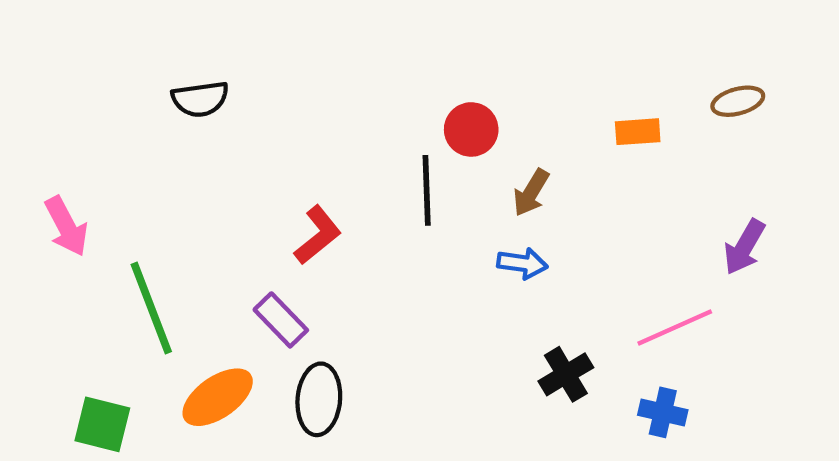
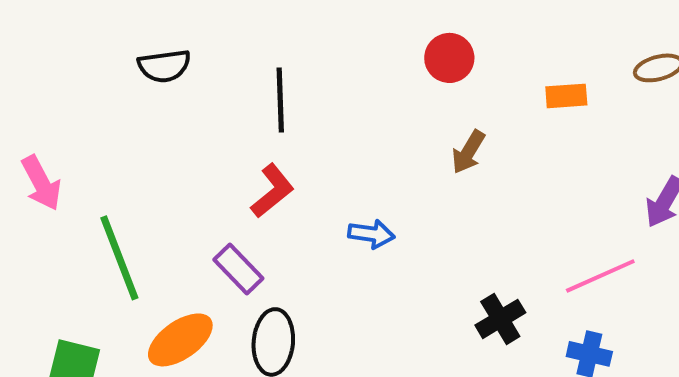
red circle: (471, 129) -> (449, 58), moved
black line: (427, 190) -> (280, 100), moved
blue arrow: (522, 263) -> (371, 234), moved

